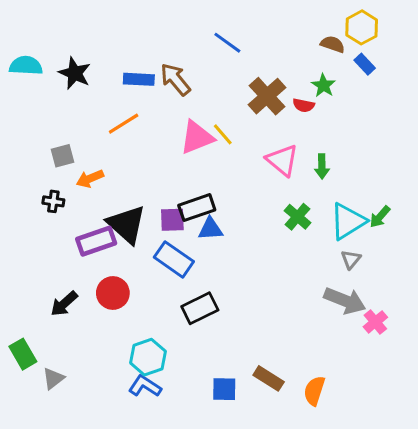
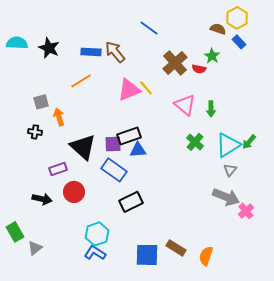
orange arrow: (90, 179) -> (59, 117), turned 96
purple rectangle: (96, 241) -> (58, 169), moved, size x0.7
black arrow: (64, 304) -> (42, 199), turned -126
blue square: (224, 389) -> (147, 255), size x1.4

